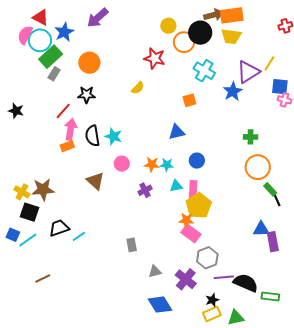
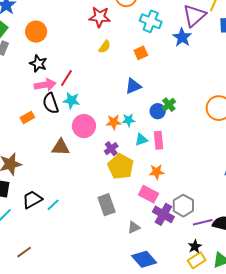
yellow semicircle: (138, 88) -> (105, 47), moved
black star: (87, 95) -> (38, 64), turned 30
red line: (63, 111) -> (66, 78), moved
pink arrow: (71, 129) -> (45, 85), moved, turned 80
green cross: (251, 137) -> (169, 105), moved, turned -32
pink circle: (122, 164) -> (84, 126), size x1.5
brown triangle: (95, 181) -> (61, 147), turned -30
yellow pentagon: (199, 206) -> (121, 167), moved
pink rectangle: (191, 233) -> (149, 194), moved
gray rectangle: (132, 245) -> (107, 205), size x1.5
purple cross: (186, 279) -> (163, 214), moved

